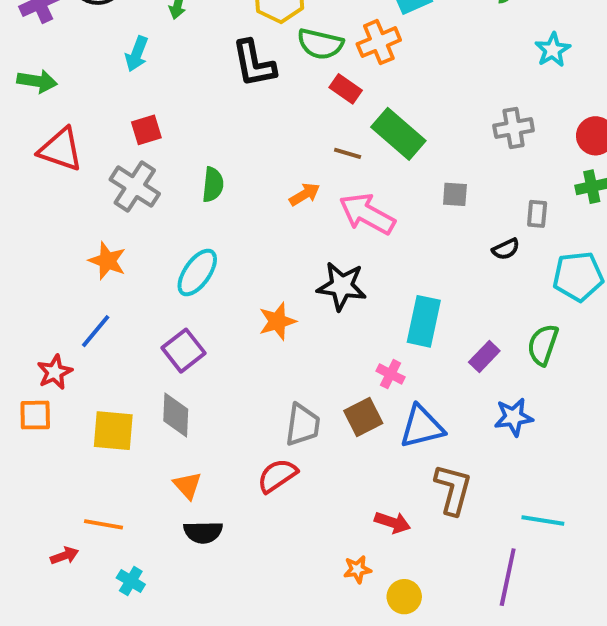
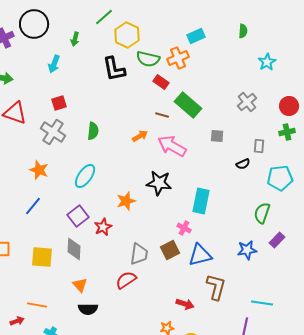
gray cross: (514, 128) -> (247, 102), turned -30
purple rectangle: (484, 356) -> (277, 240), moved
red star: (55, 372) -> (103, 227), moved

